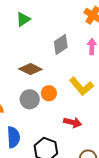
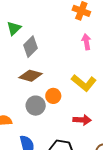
gray diamond: (61, 45) -> (31, 47), moved

